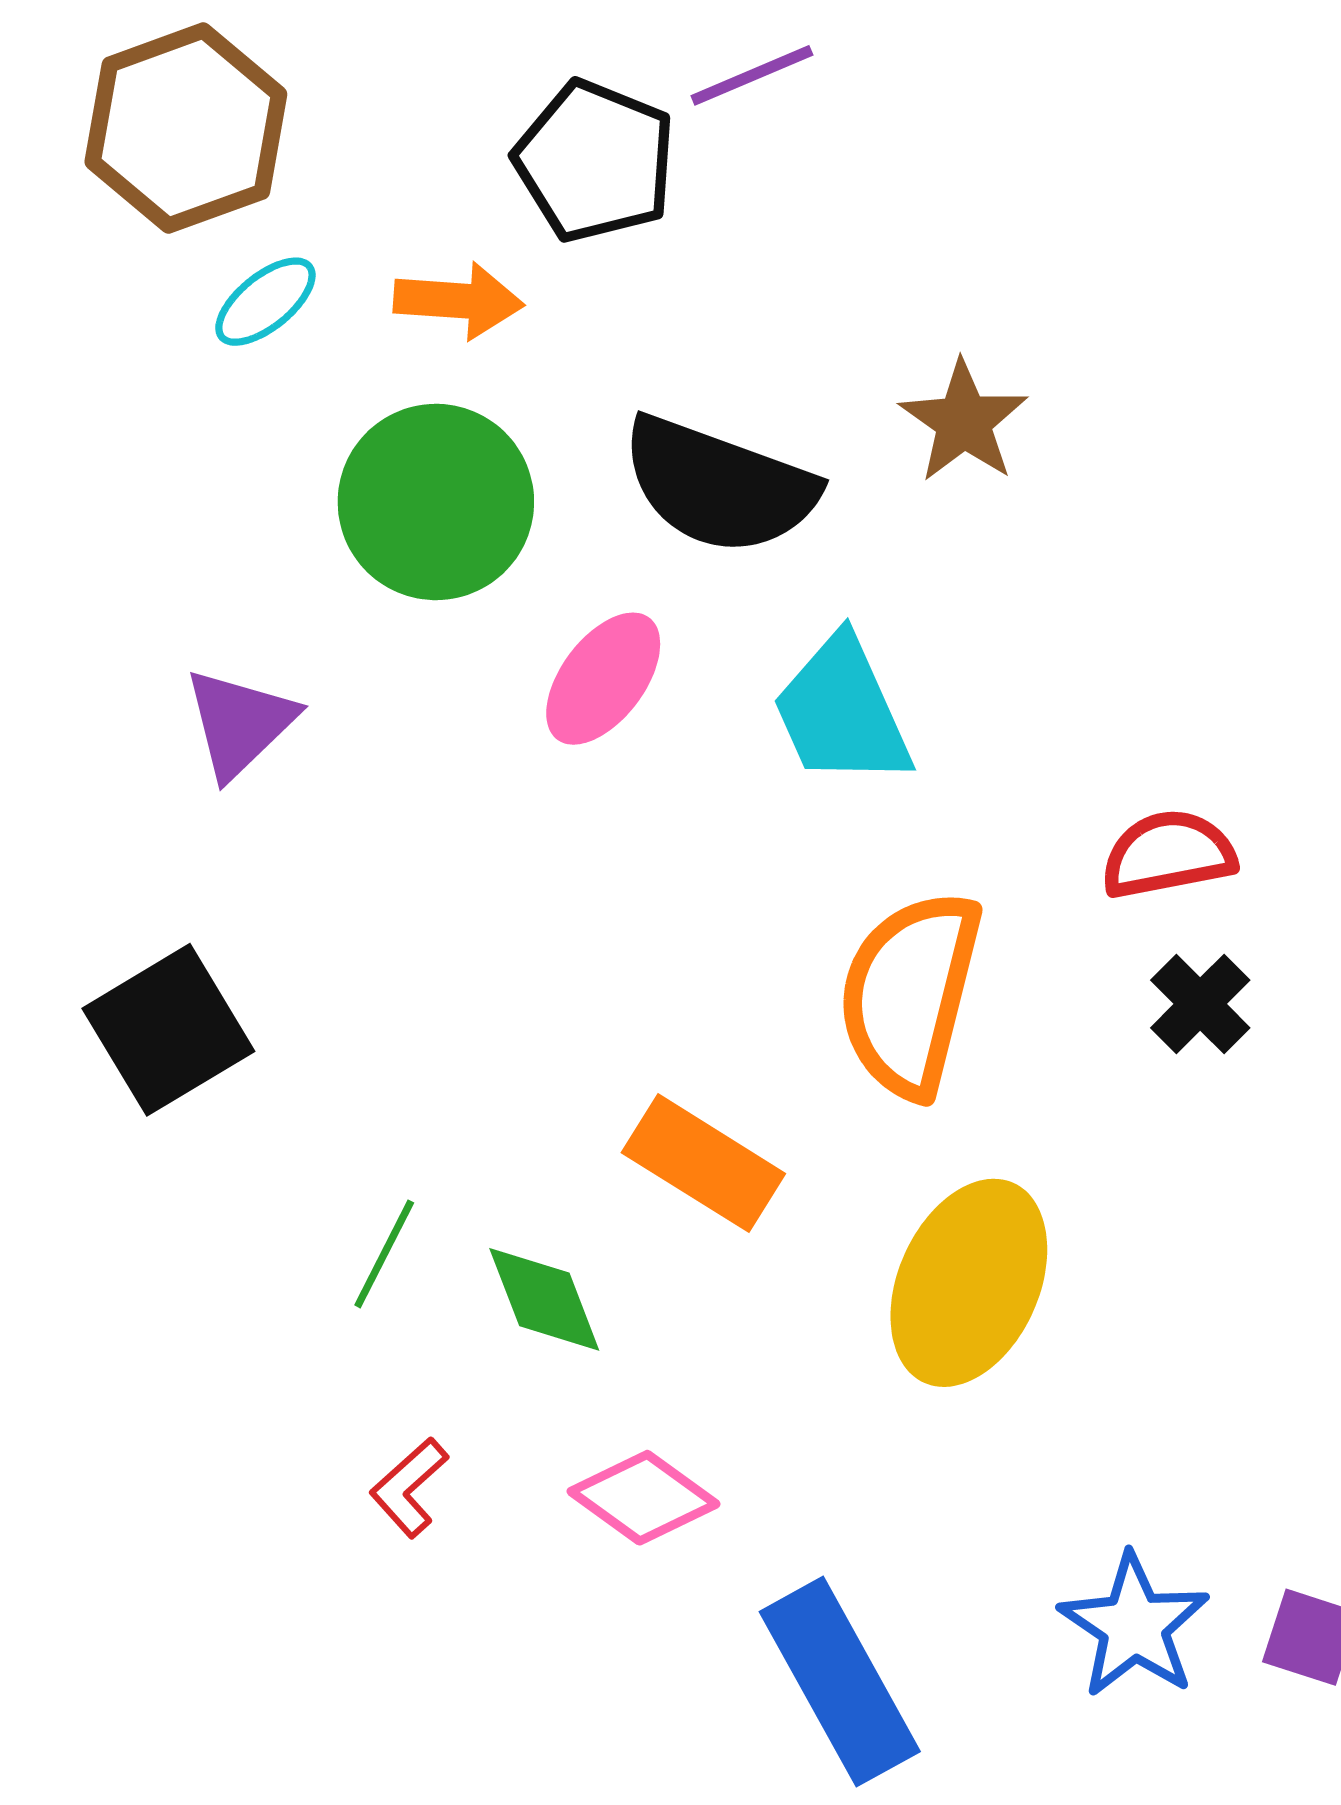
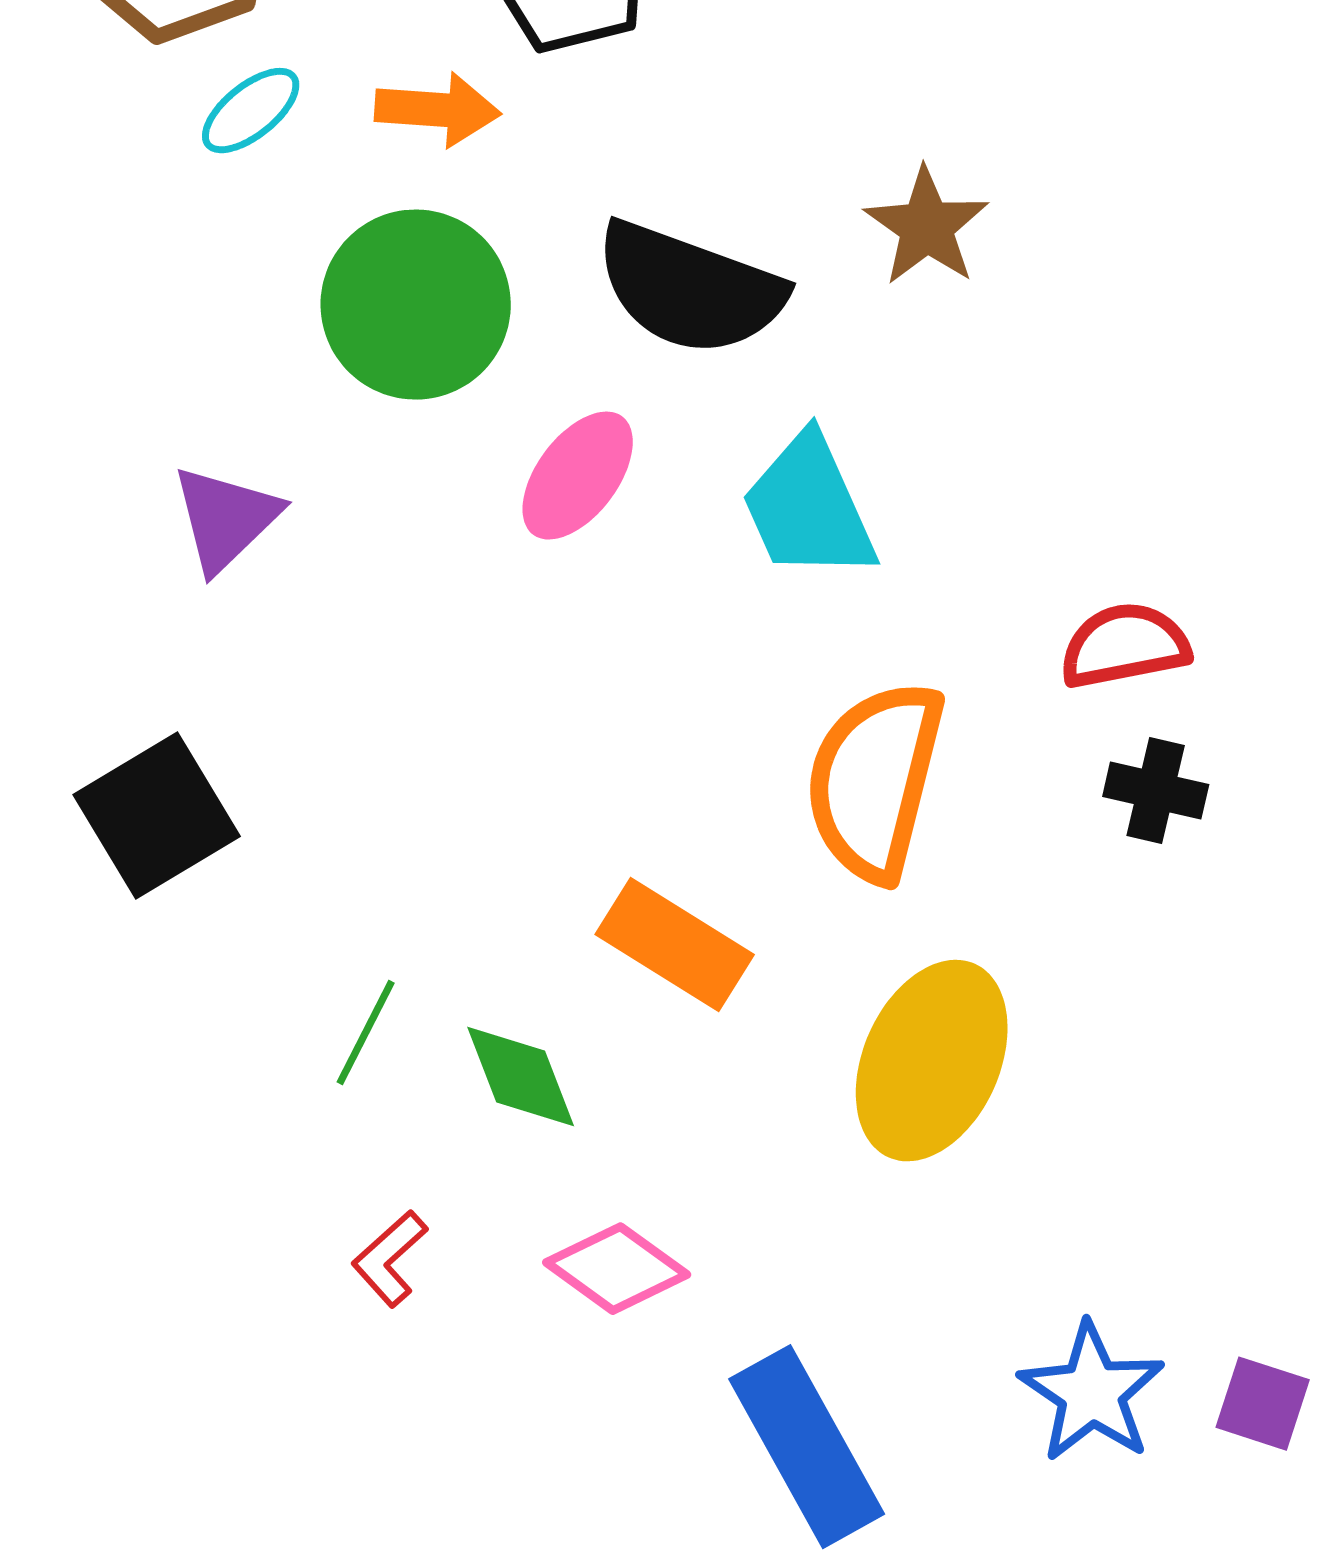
black cross: (1200, 1004) -> (1156, 791), turned -32

